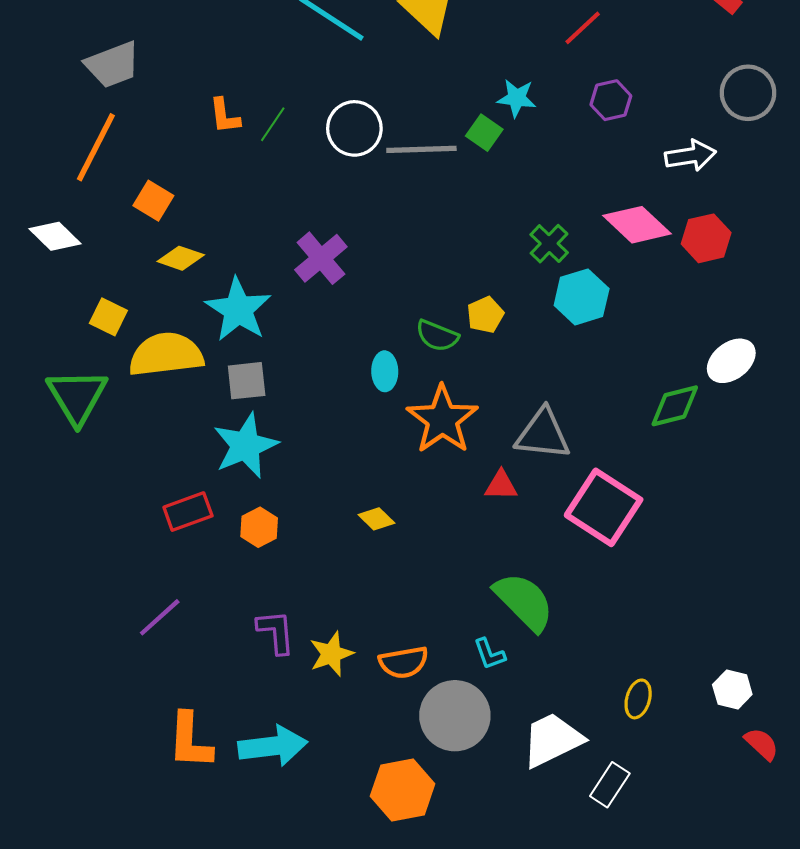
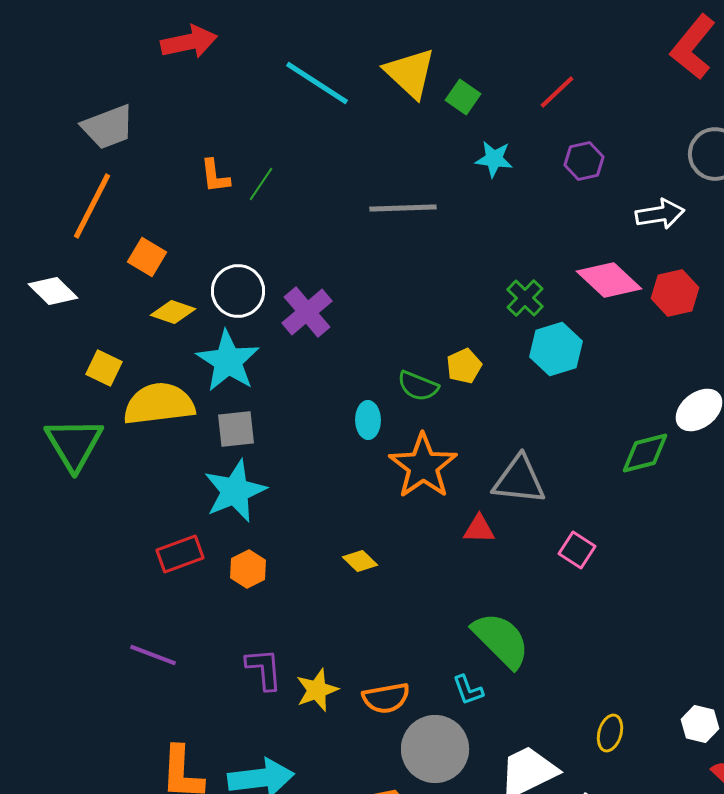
white circle: (354, 128) -> (238, 291), moved
green square: (484, 133) -> (463, 97), moved
pink square: (604, 507) -> (577, 550), size x0.5
purple line: (160, 617) -> (153, 655), turned 63

